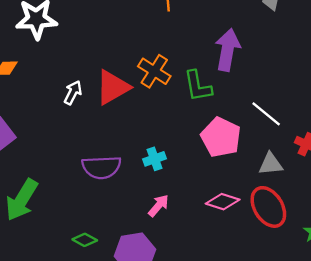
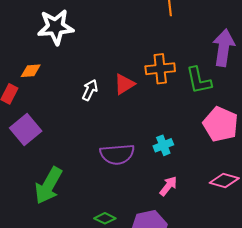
orange cross: (154, 71) -> (160, 69), turned -36
red triangle: (113, 87) -> (124, 84), size x0.7

